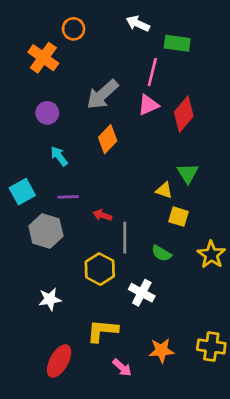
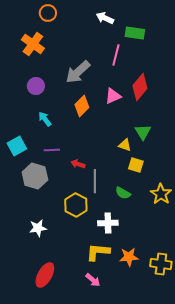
orange circle: (74, 29) -> (48, 13), moved
pink triangle: (148, 105) -> (113, 96), moved
white cross: (142, 293) -> (108, 223), turned -30
yellow L-shape: (102, 331) -> (98, 252), moved
orange star: (161, 350) -> (129, 257), moved

